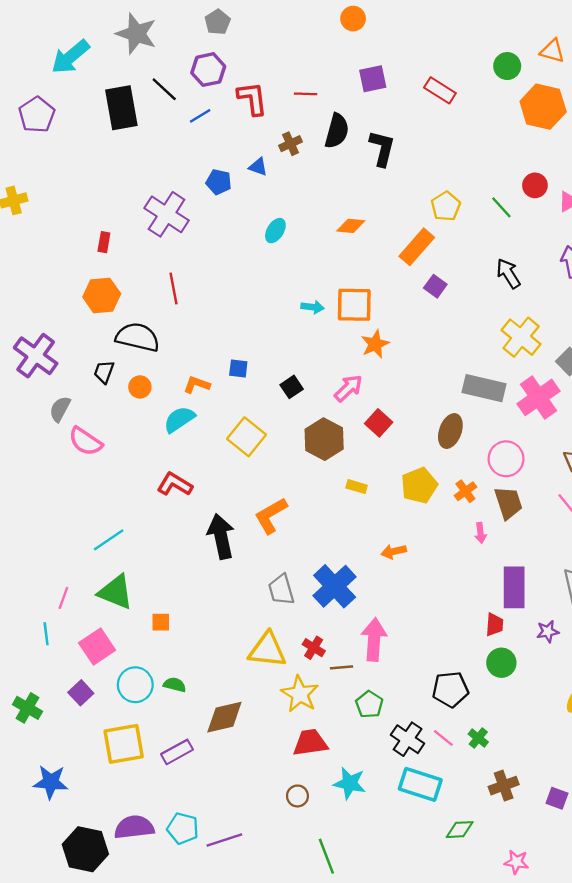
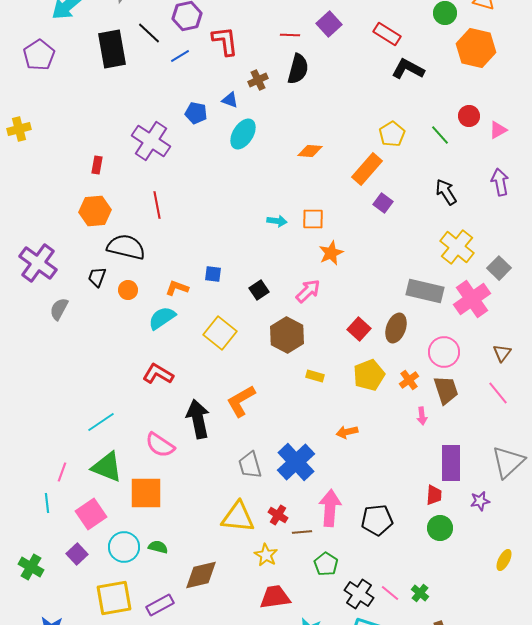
purple square: (373, 79) -> (329, 24), turned -30
red line: (306, 94) -> (290, 35), moved
black L-shape: (382, 148) -> (408, 69), moved, turned -76
cyan ellipse: (275, 231) -> (243, 134), moved, size x1.4
orange square: (354, 305) -> (313, 219), size x0.7
red square: (379, 423) -> (359, 329), moved
pink semicircle: (85, 441) -> (160, 445), moved
orange square: (161, 622) -> (146, 493), size x2.0
black pentagon: (450, 689) -> (377, 520), moved
yellow star: (300, 694) -> (266, 555), size x0.7

